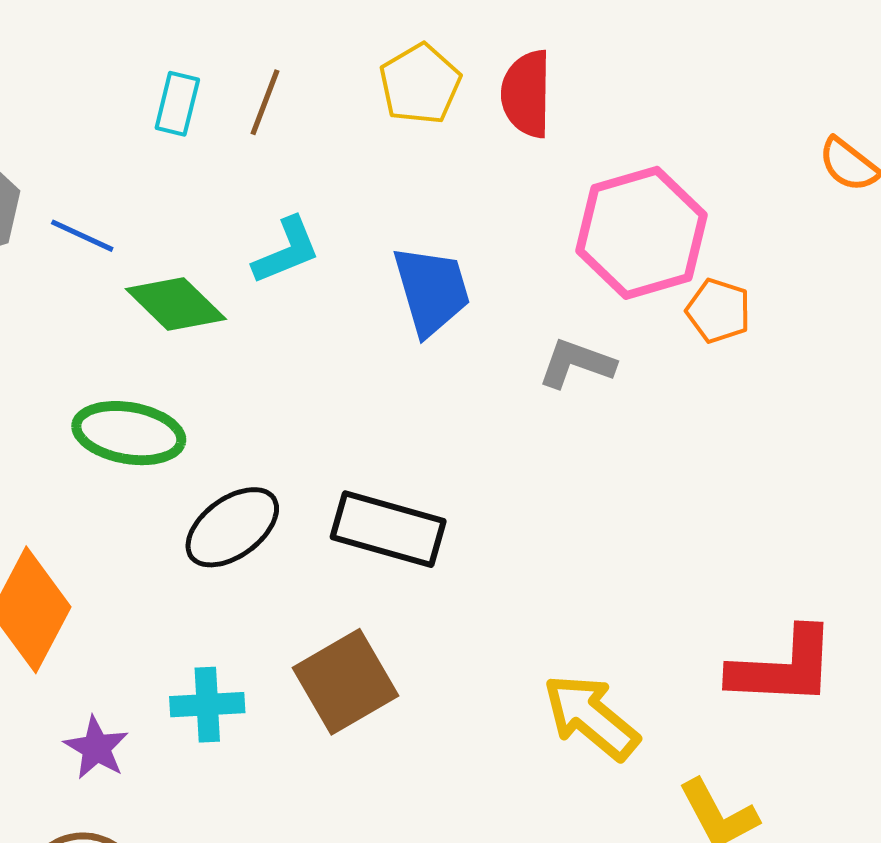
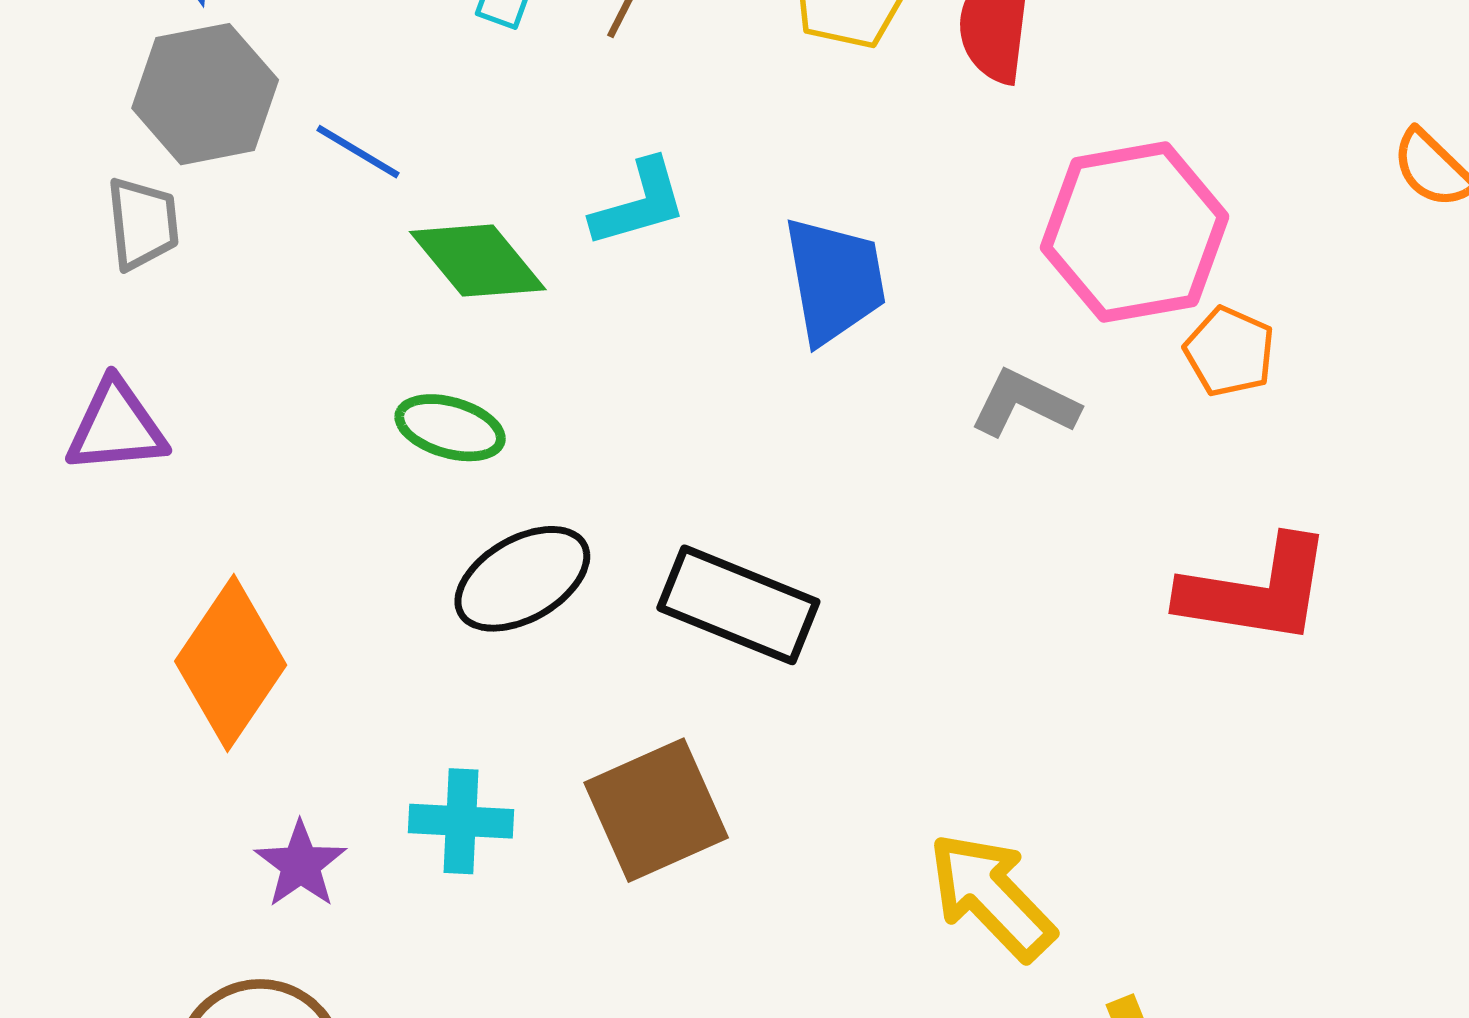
green ellipse: (129, 433) -> (450, 428), moved, size x0.7
red L-shape: (783, 667) -> (1256, 591), moved

